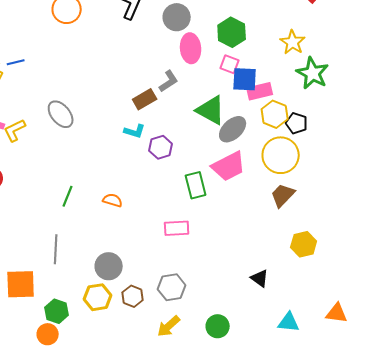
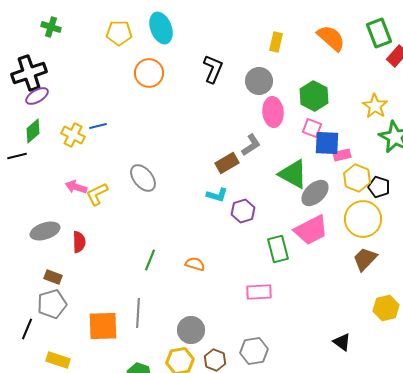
pink rectangle: (260, 91) -> (342, 155), size x0.7
orange square: (21, 284) -> (103, 326), moved

